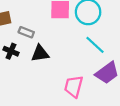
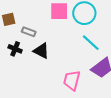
black triangle: (40, 53) -> (41, 51), turned 36

